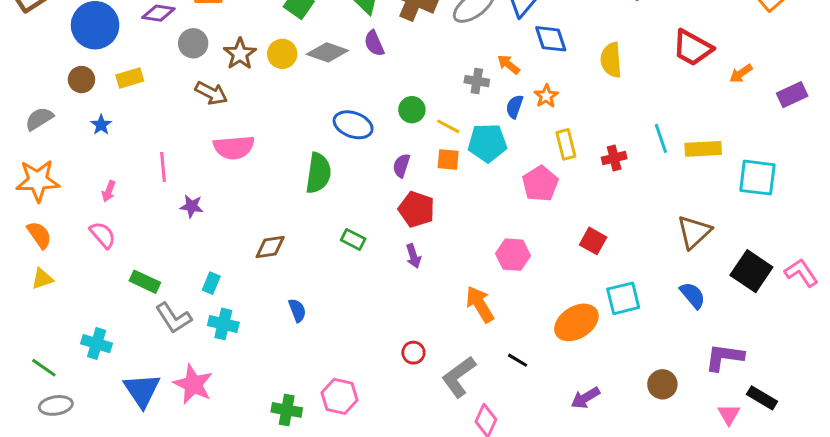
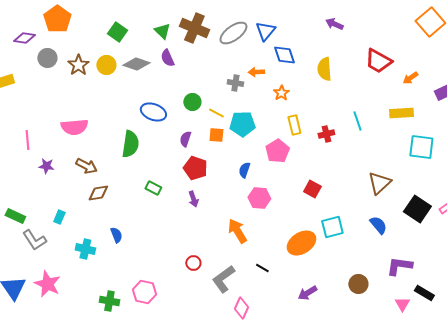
orange arrow: (509, 64) -> (256, 72), turned -42
brown arrow: (211, 93) -> (86, 166), moved
blue semicircle: (515, 107) -> (244, 170), moved
yellow rectangle: (703, 149) -> (401, 113), moved
cyan cross: (223, 324) -> (85, 249), moved

